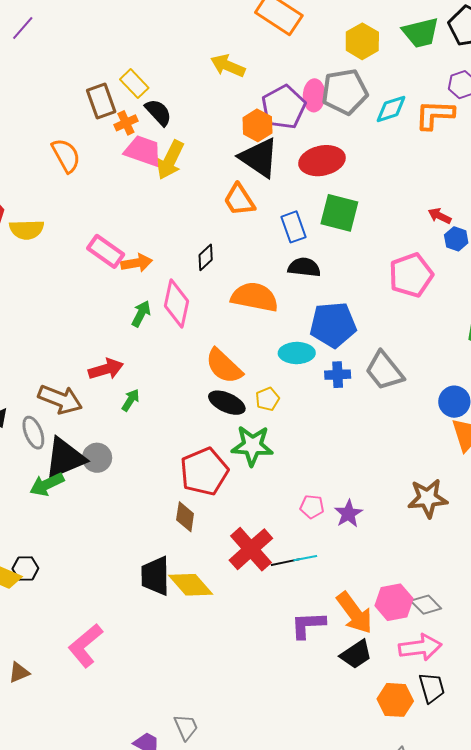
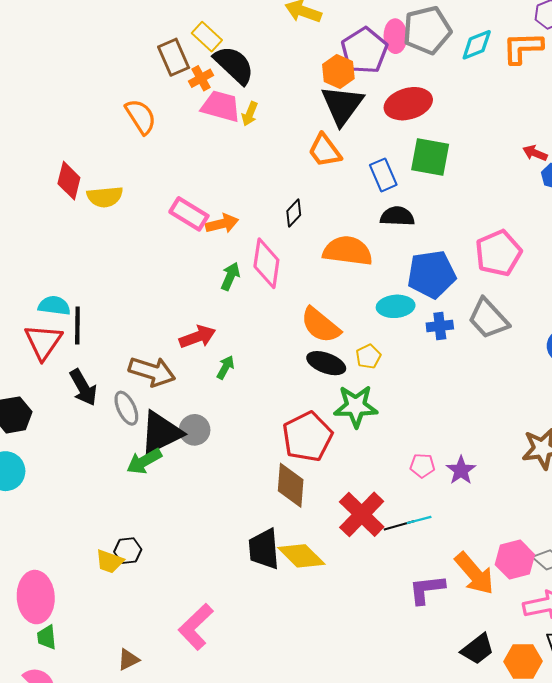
black semicircle: (158, 112) -> (234, 65), size x1.4
black triangle: (259, 158) -> (342, 105), turned 36
yellow arrow: (170, 160) -> (250, 114), size x0.6
pink pentagon: (411, 275) -> (498, 253), moved
brown diamond: (185, 517) -> (291, 485), size x1.4
black trapezoid: (356, 654) -> (478, 649), moved

